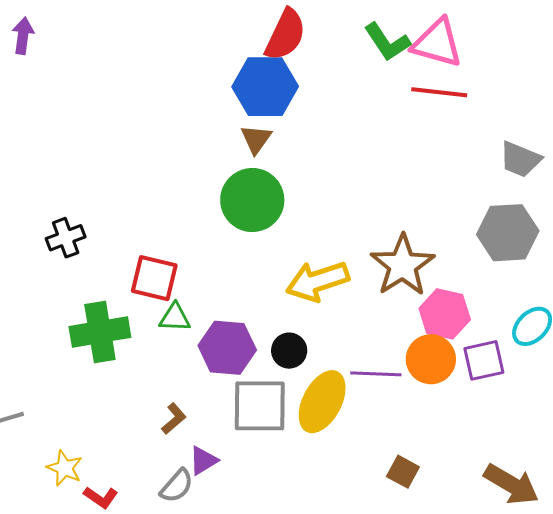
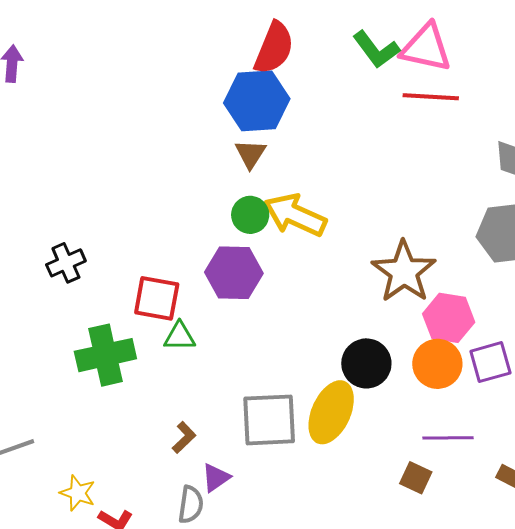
green circle: (252, 200) -> (250, 215), size x0.6
yellow arrow: (317, 281) -> (295, 215), moved, turned 46
purple hexagon: (227, 348) -> (234, 273), moved
black circle: (289, 351) -> (366, 363), moved, size x1.4
purple line: (376, 374) -> (448, 438), moved
gray semicircle: (177, 486) -> (191, 505), turned -30

